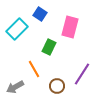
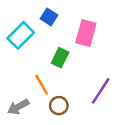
brown circle: (57, 86) -> (59, 106), moved

